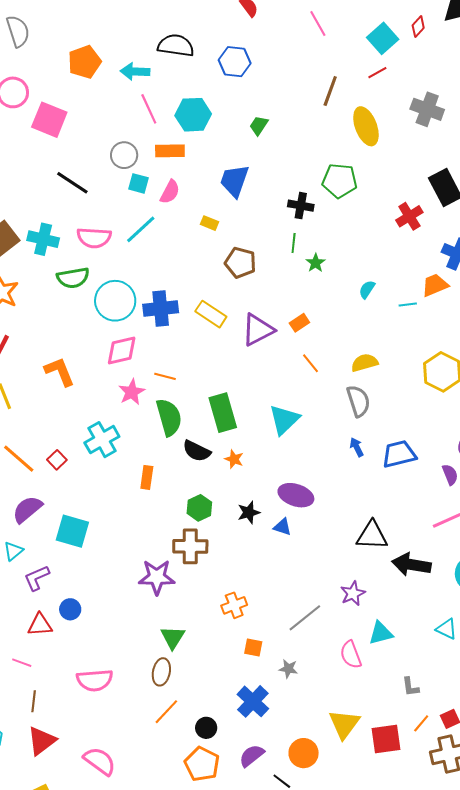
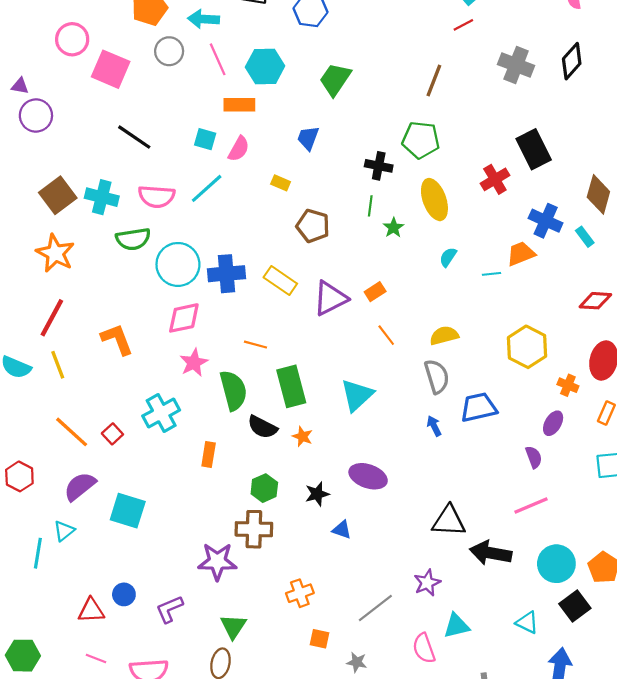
brown line: (330, 91) -> (434, 80), moved
green trapezoid: (259, 126) -> (335, 79), size x1.6
yellow ellipse: (366, 126) -> (434, 200), moved
gray circle: (124, 155) -> (169, 51), moved
blue trapezoid: (234, 181) -> (308, 138), size x0.7
orange line: (165, 376) -> (256, 345), moved
blue trapezoid: (399, 454) -> (479, 407), moved
blue triangle: (282, 527) -> (342, 530), moved
purple L-shape: (37, 578) -> (169, 609), moved
pink line: (22, 663) -> (96, 659), moved

